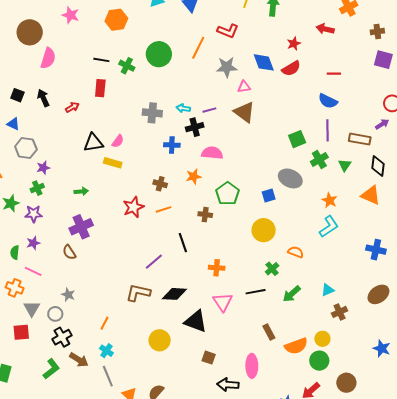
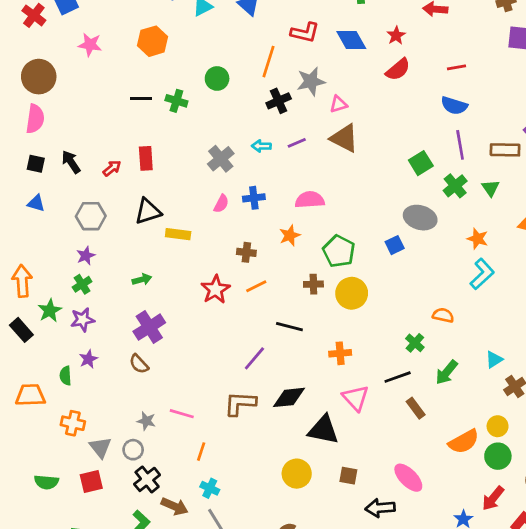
green circle: (159, 54) -> (217, 78), size x0.7
pink semicircle: (48, 58) -> (35, 119), moved
blue diamond: (264, 62) -> (351, 40), moved
red rectangle: (100, 88) -> (146, 158), moved
gray cross: (152, 113) -> (221, 159), turned -36
black cross: (195, 127) -> (279, 101), moved
pink semicircle: (118, 141) -> (221, 204), moved
gray hexagon: (26, 148) -> (91, 216), moved
yellow circle: (264, 230) -> (352, 293), moved
black line: (183, 243) -> (289, 327), turned -48
pink line: (33, 271) -> (182, 414), moved
brown rectangle: (269, 332) -> (416, 408), moved
yellow circle: (160, 340) -> (297, 474), moved
pink ellipse: (252, 366) -> (408, 478), turned -35

